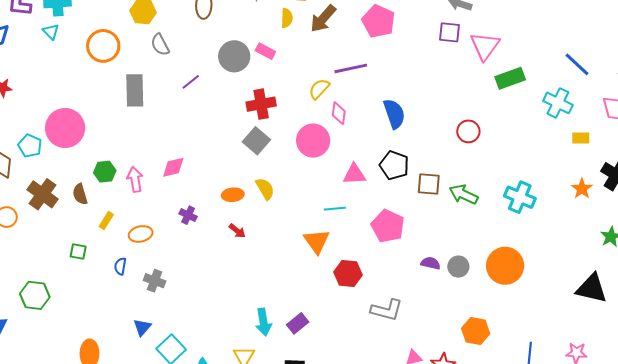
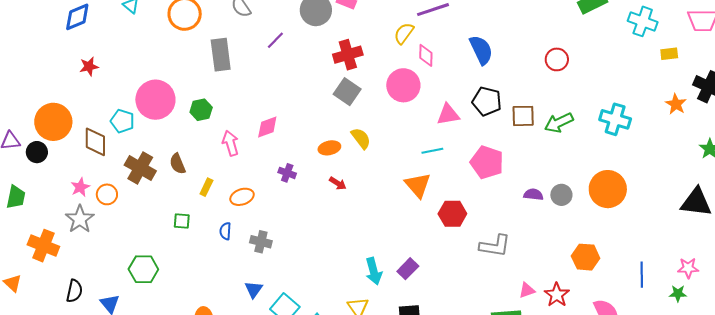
green hexagon: (105, 172) -> (201, 110), moved
green arrow: (464, 194) -> (559, 123), turned -44

